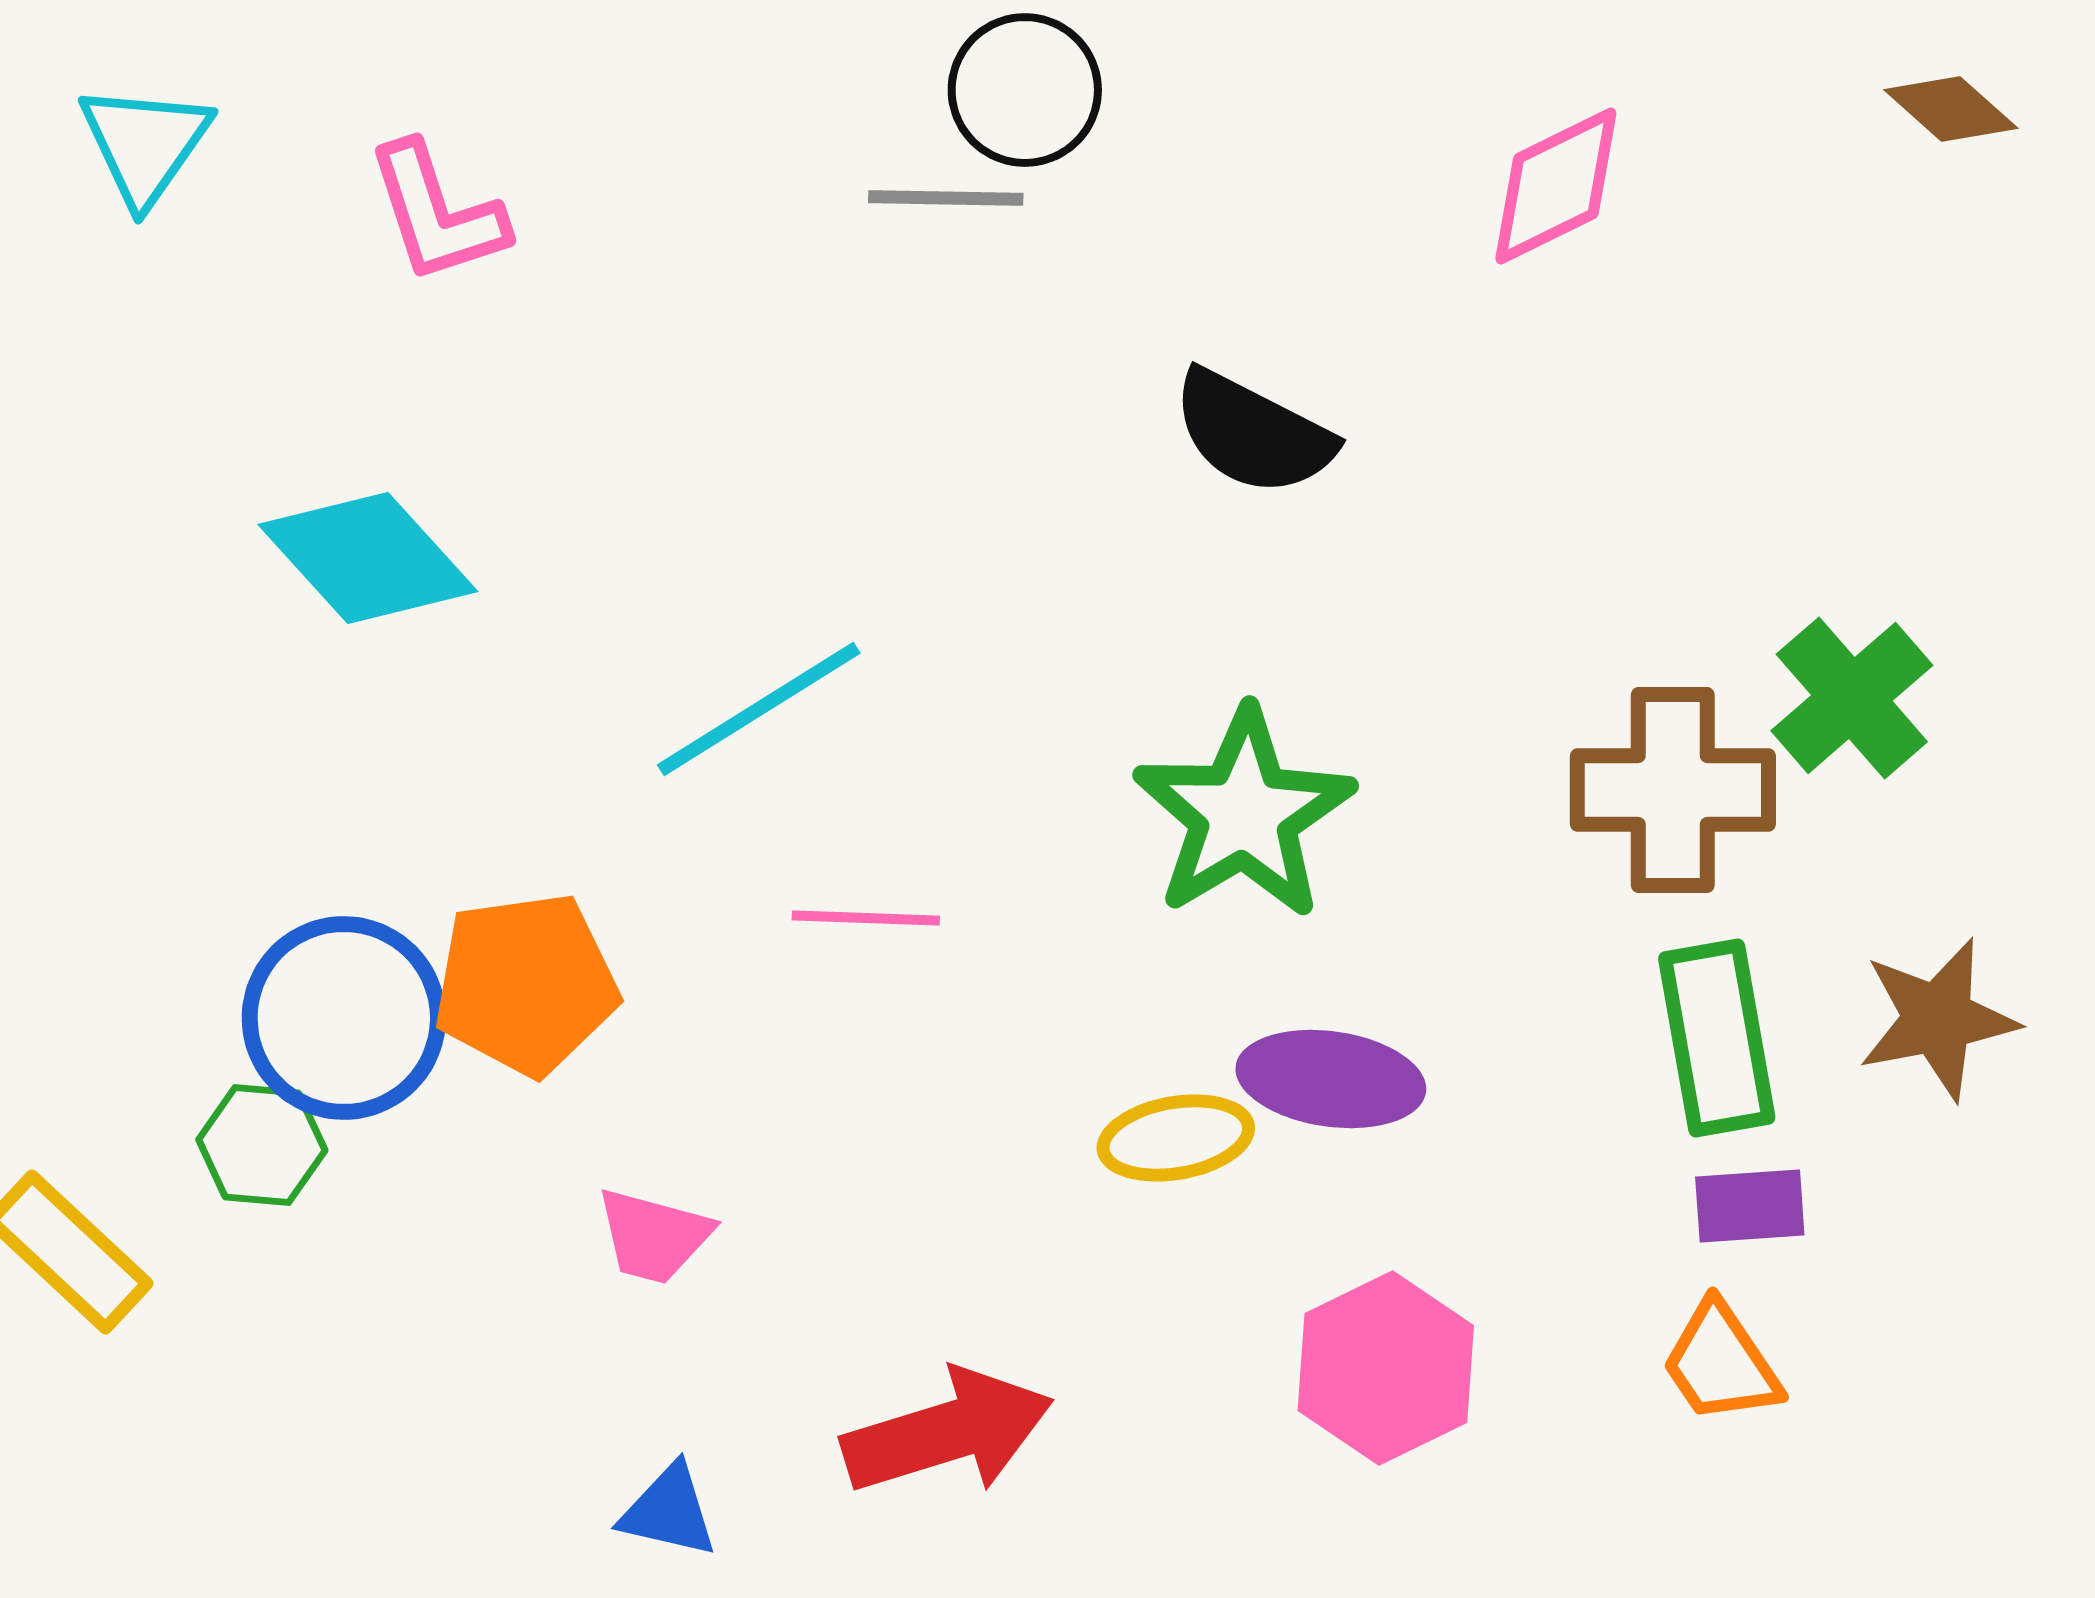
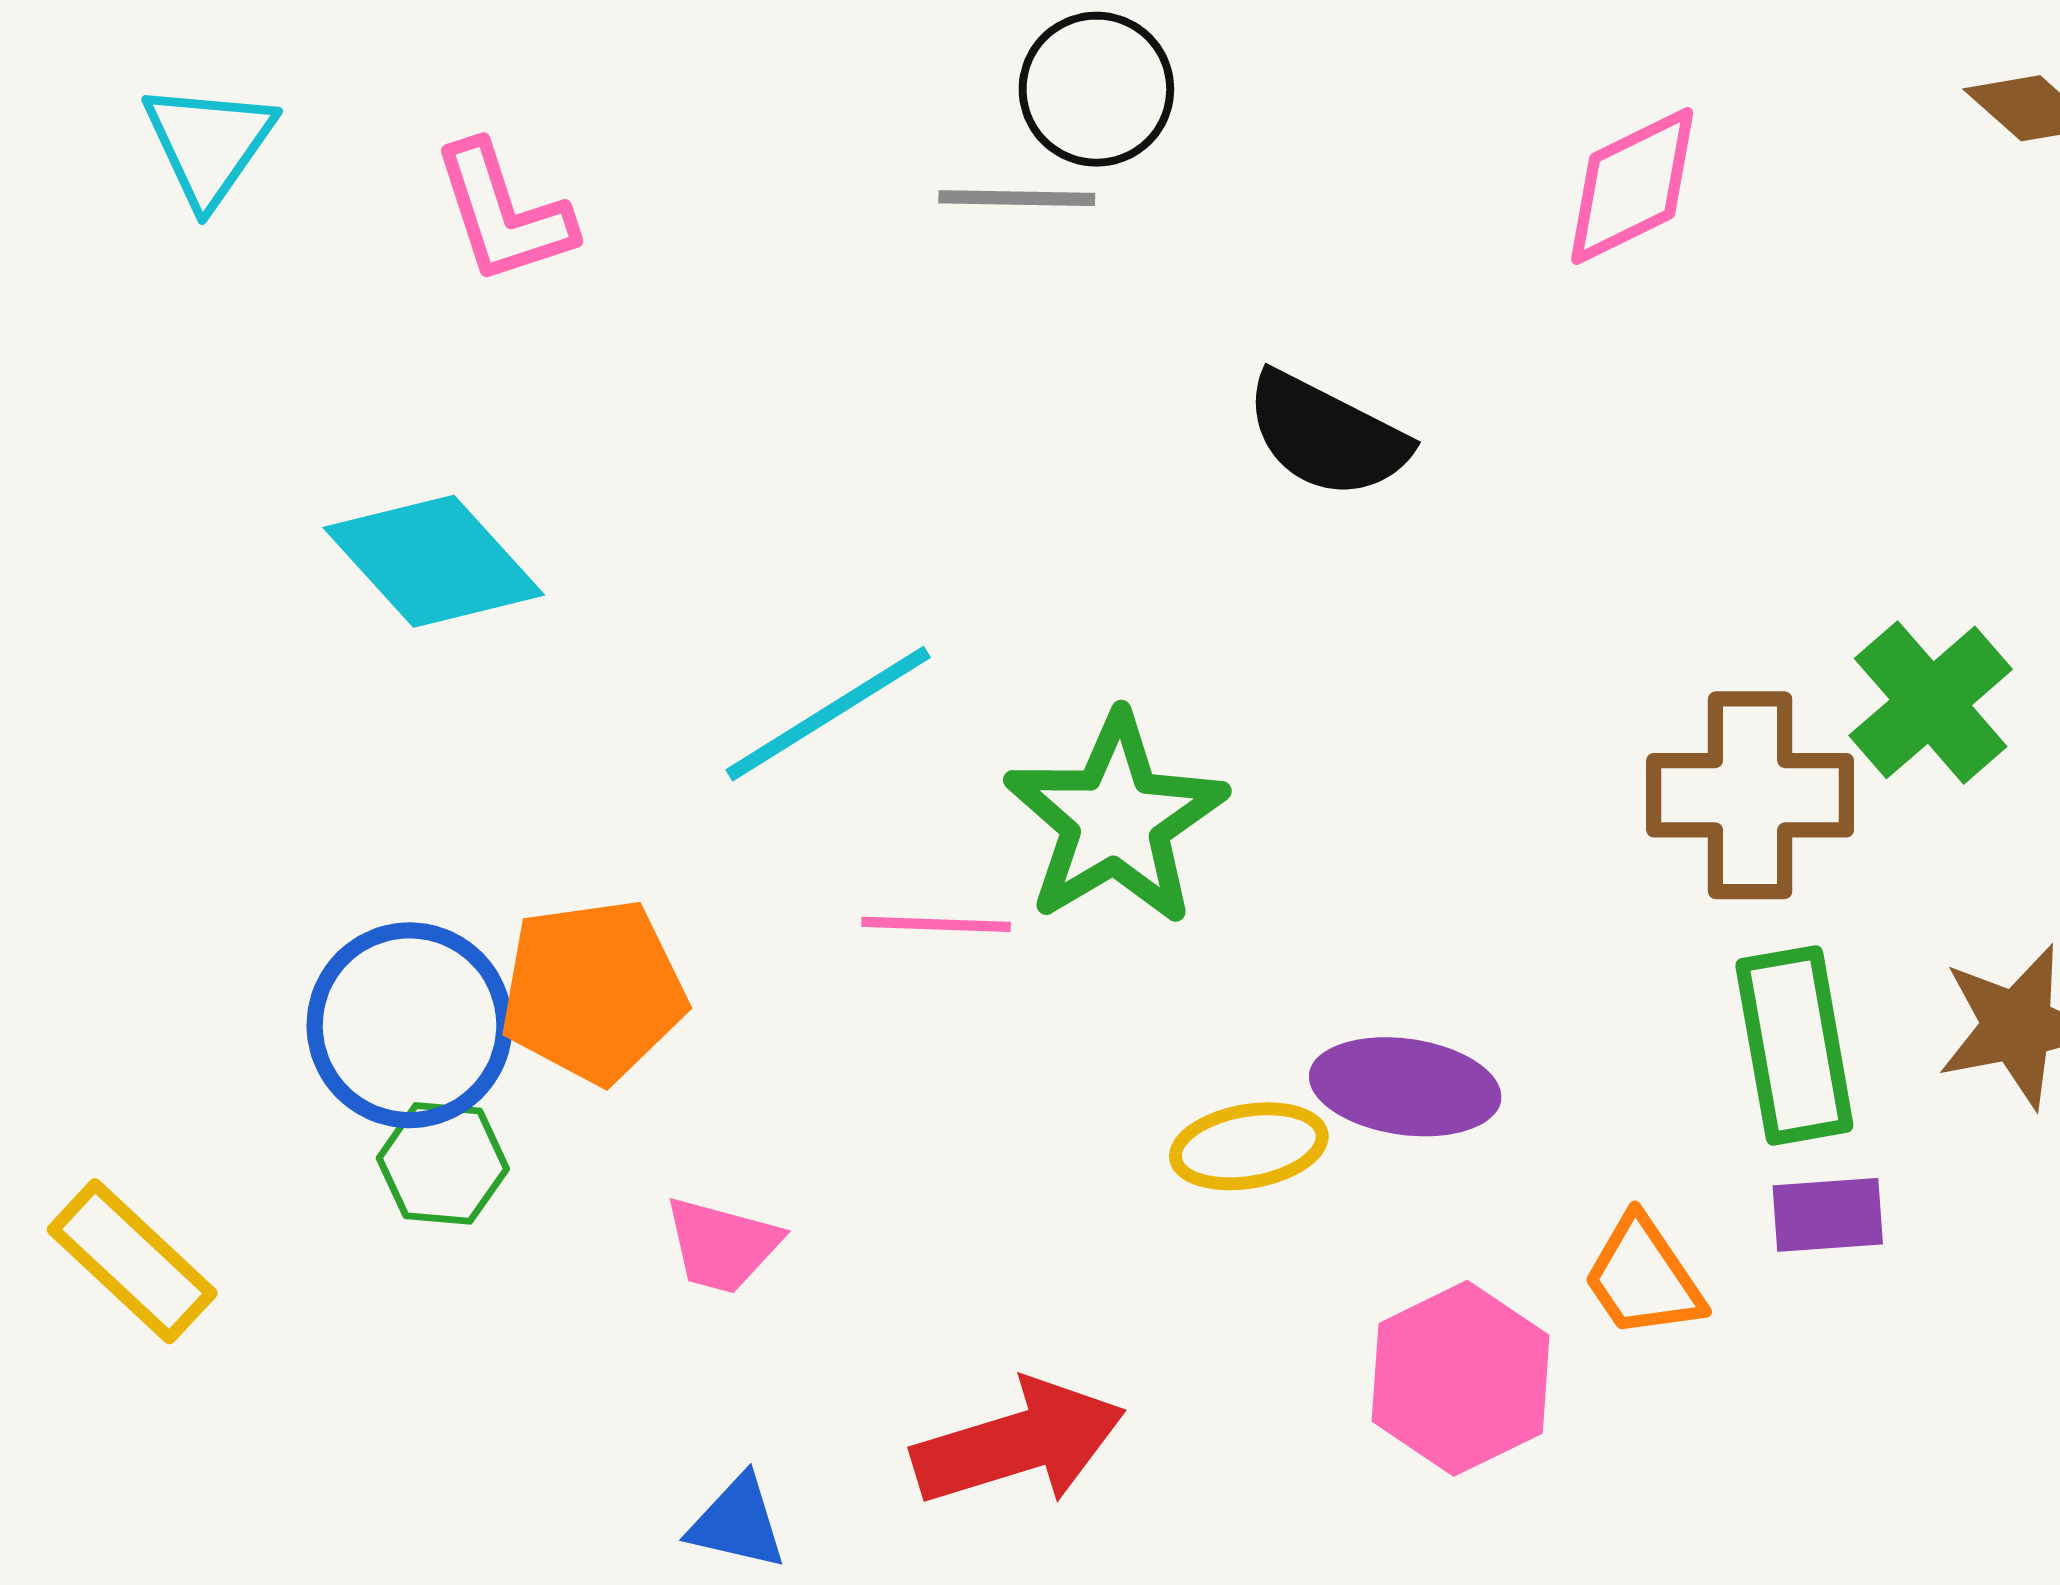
green star: (1244, 814) -> (1116, 819), moved
green hexagon: (262, 1145) -> (443, 1163), moved
orange trapezoid: (1721, 1363) -> (1643, 1277), moved

